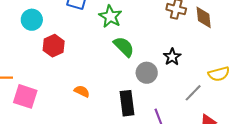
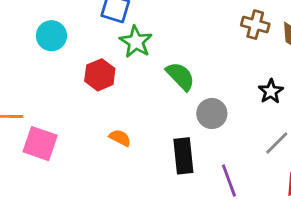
green star: (110, 16) -> (136, 42), moved
red hexagon: (54, 46) -> (100, 75), moved
black star: (172, 57) -> (271, 91), moved

